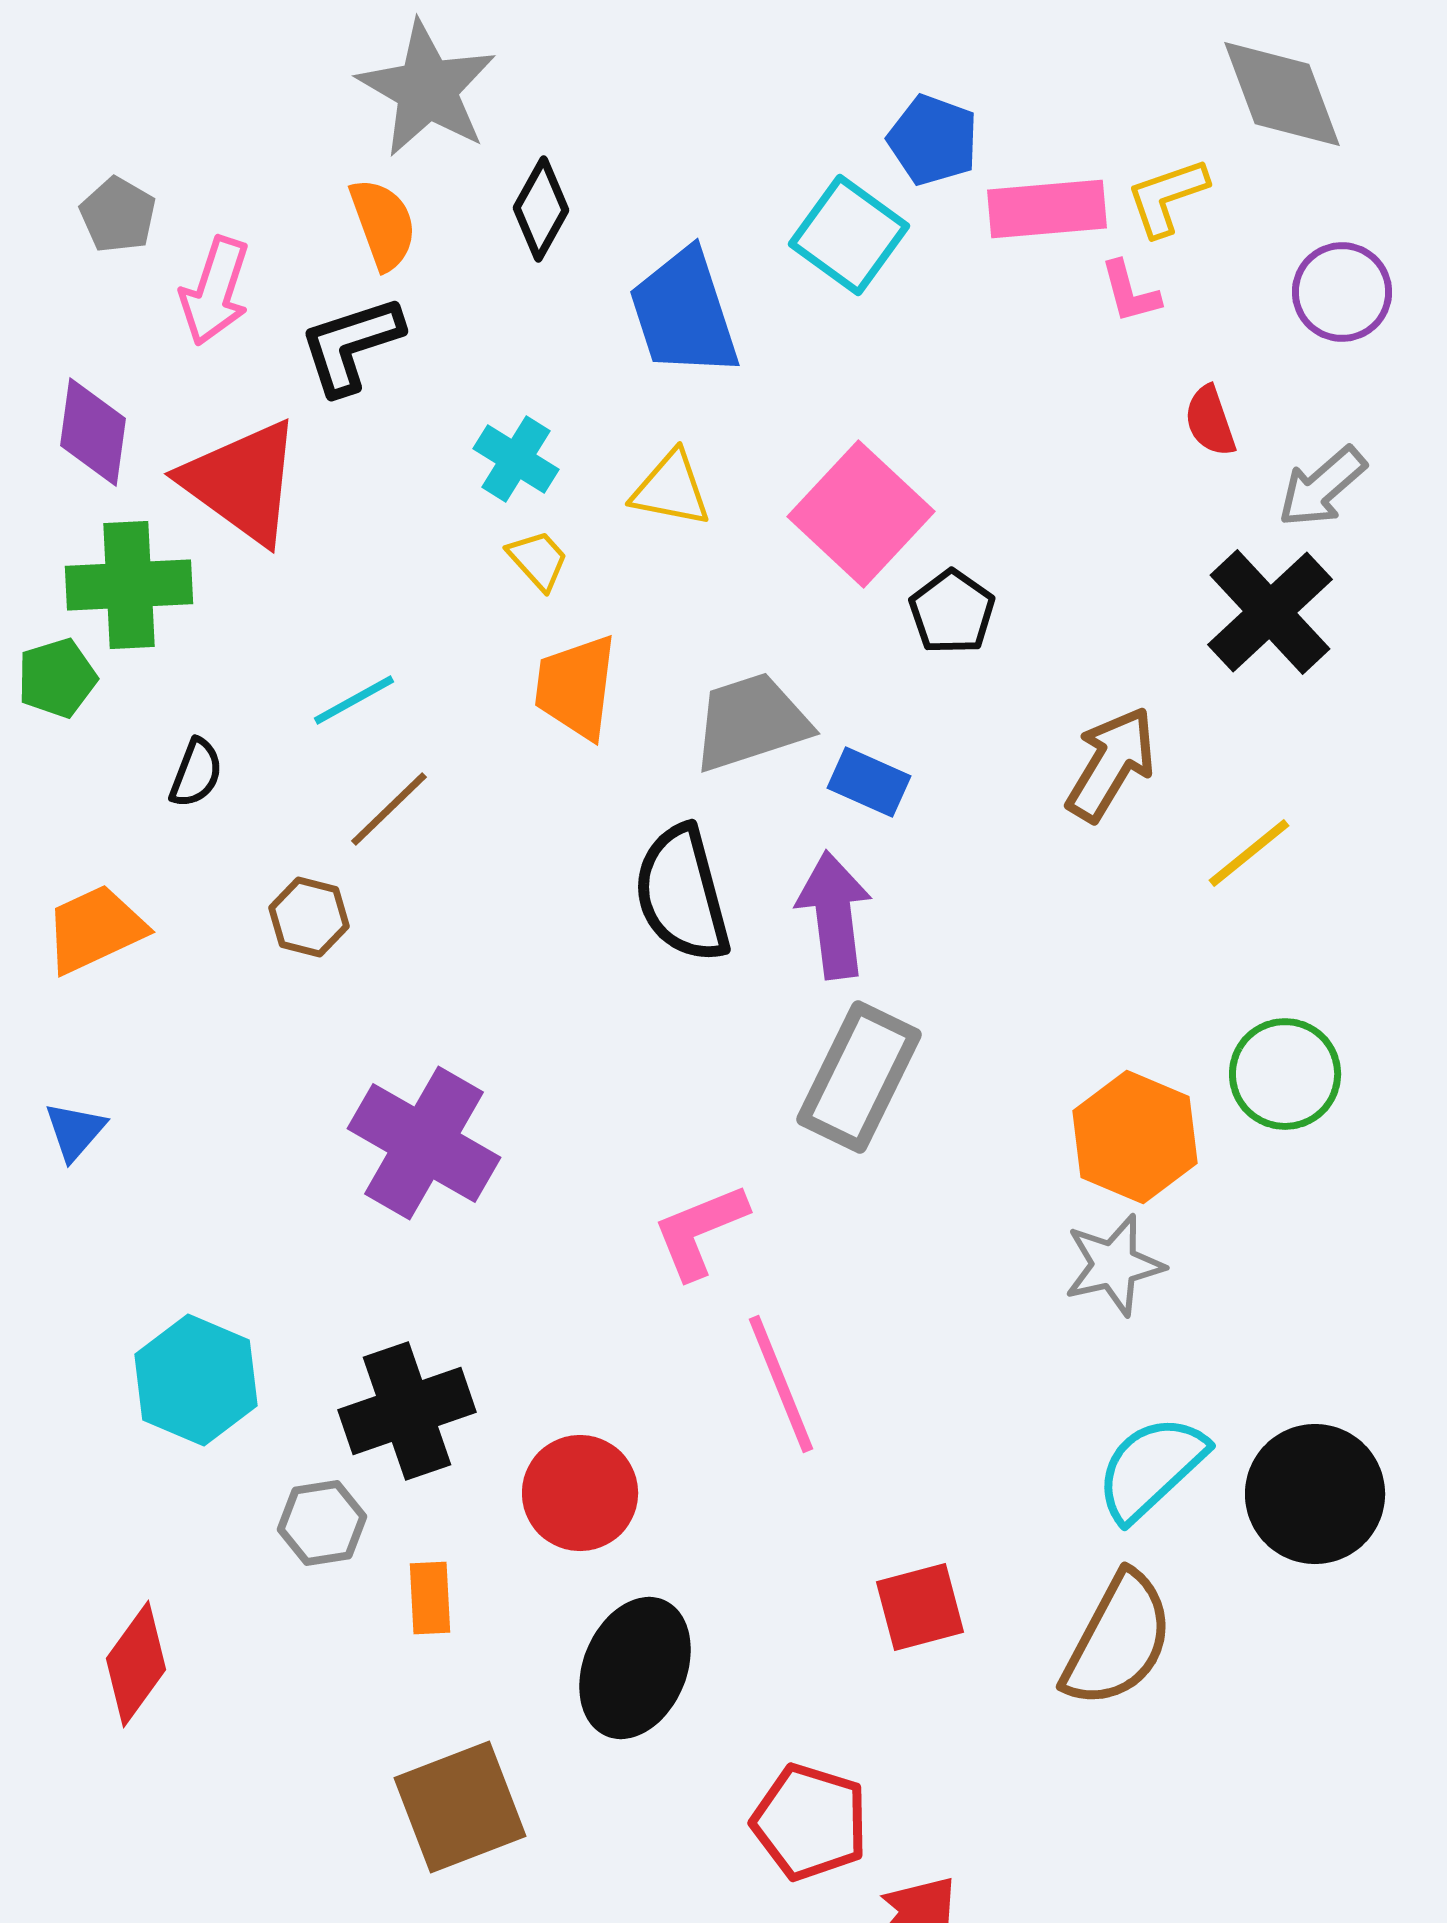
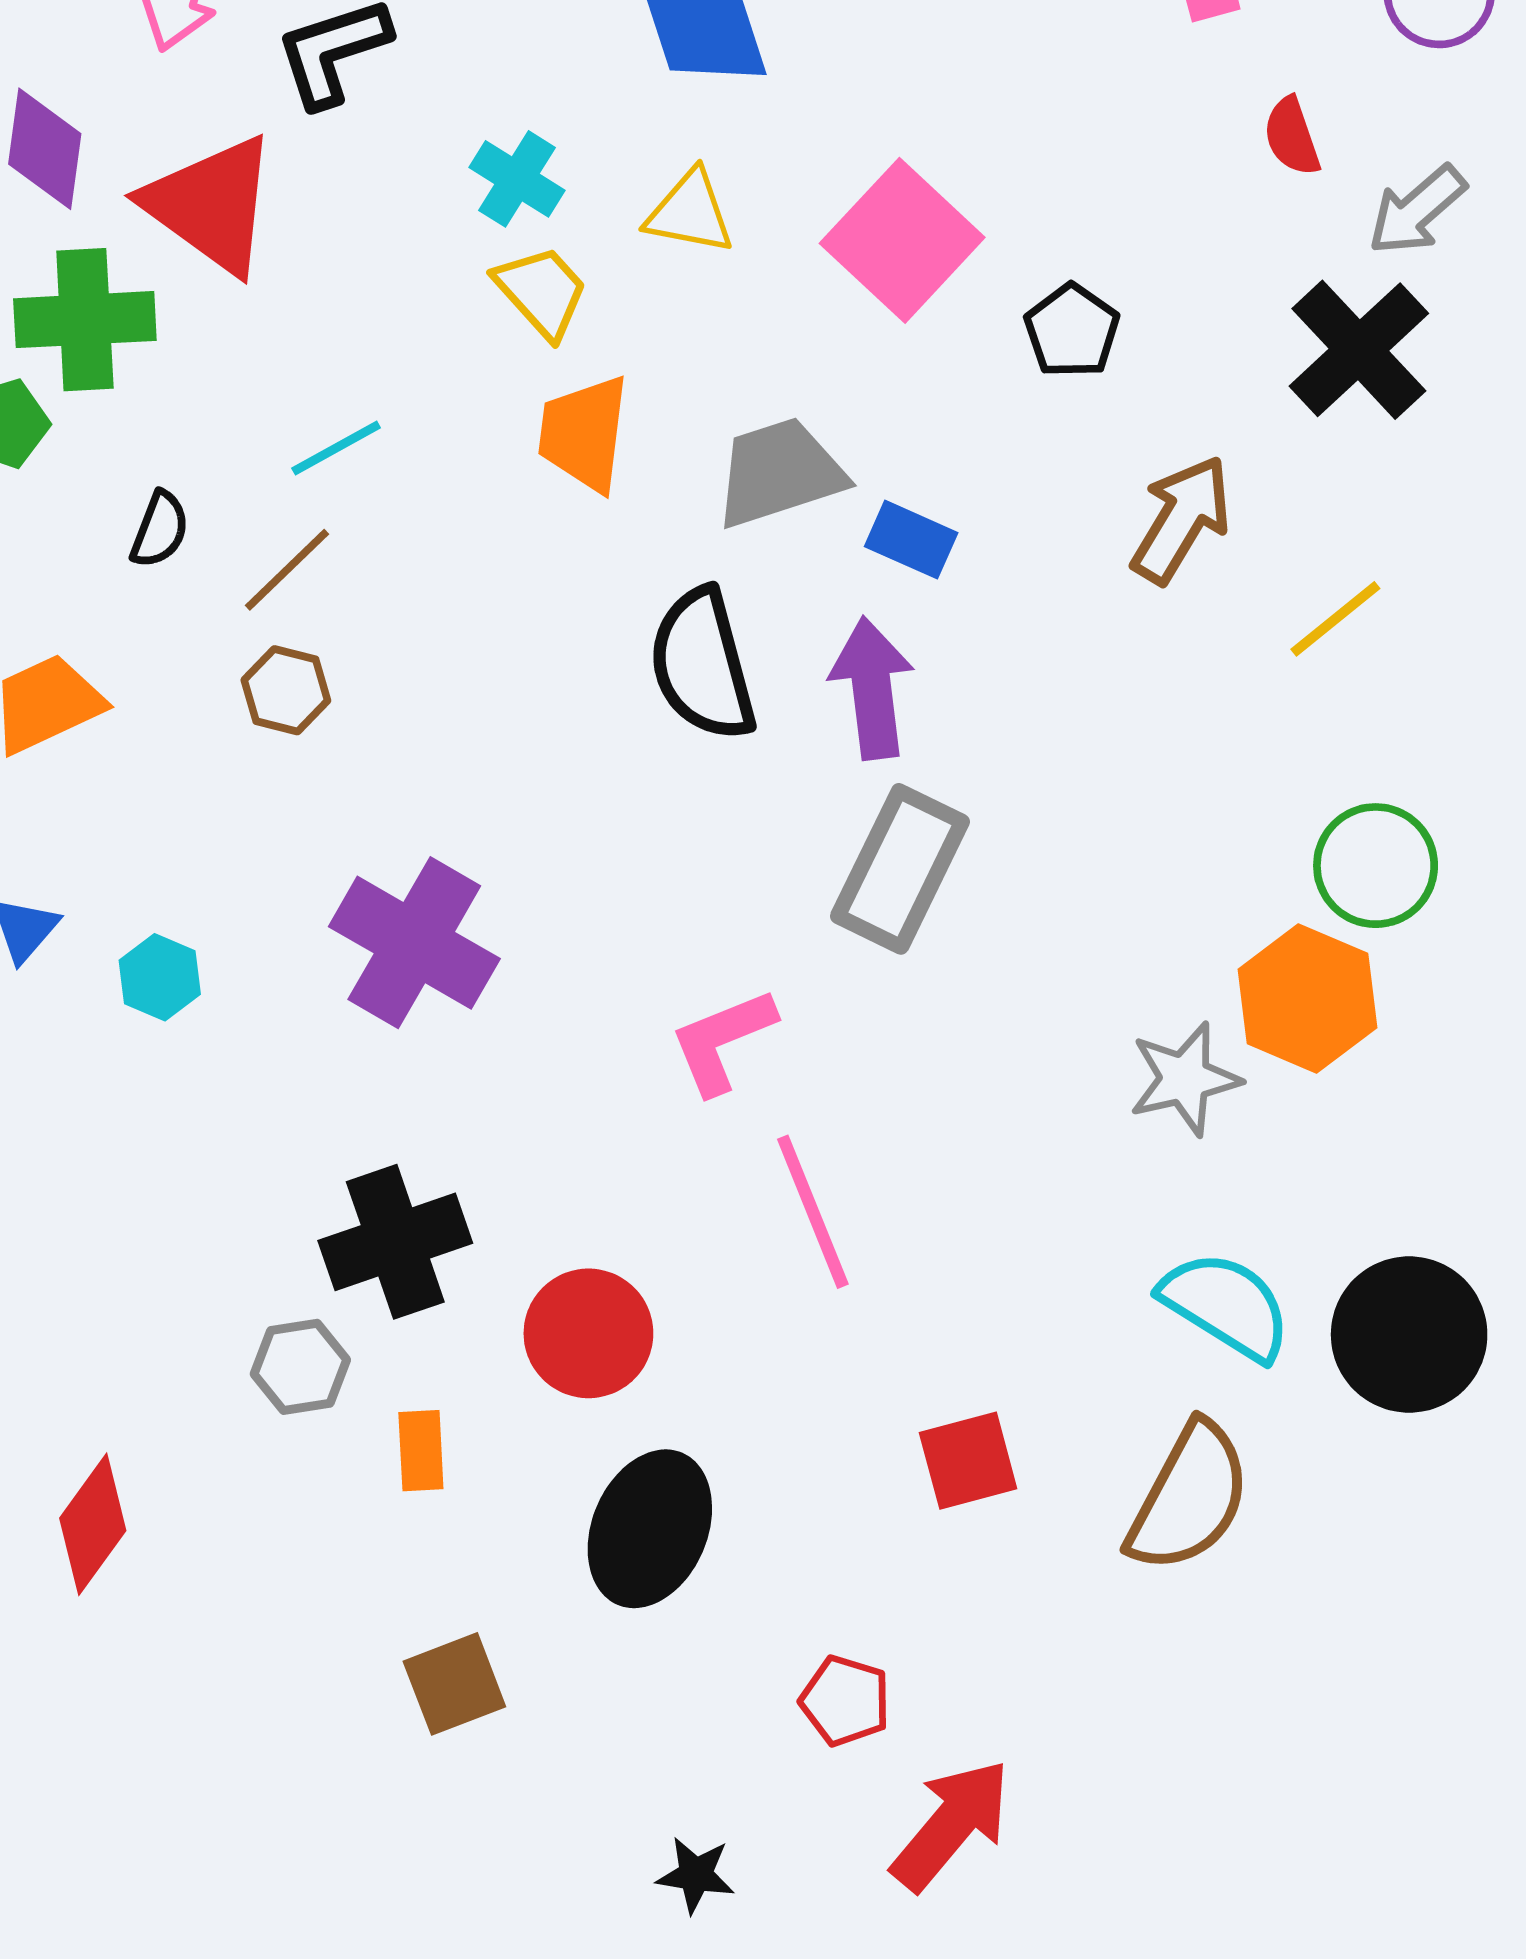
yellow trapezoid: (538, 560) -> (542, 292), size x1.4
black pentagon: (952, 612) -> (1072, 331), moved
brown line: (389, 809) -> (287, 570), moved
orange hexagon: (1135, 1137) -> (1307, 998), moved
cyan hexagon: (196, 1380) -> (160, 977), moved, size x0.6
cyan semicircle: (1151, 1468) -> (1226, 1305), turned 75
brown square: (460, 1807) -> (454, 1684), size x0.7
red pentagon: (810, 1822) -> (845, 1701), size x0.7

